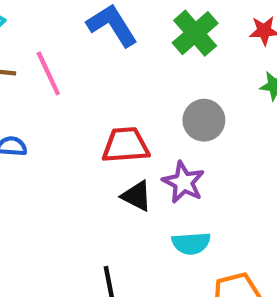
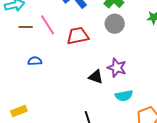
gray circle: (204, 120) -> (115, 24), moved
red trapezoid: (126, 145) -> (78, 36), moved

